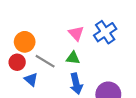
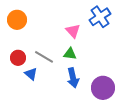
blue cross: (105, 32) -> (100, 17), moved
orange circle: (25, 42) -> (17, 20), moved

